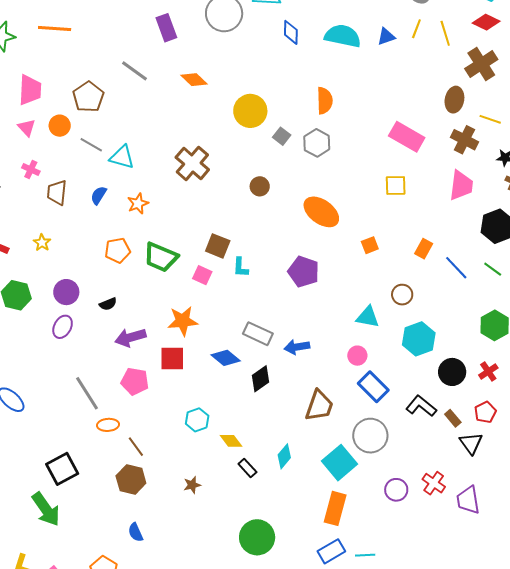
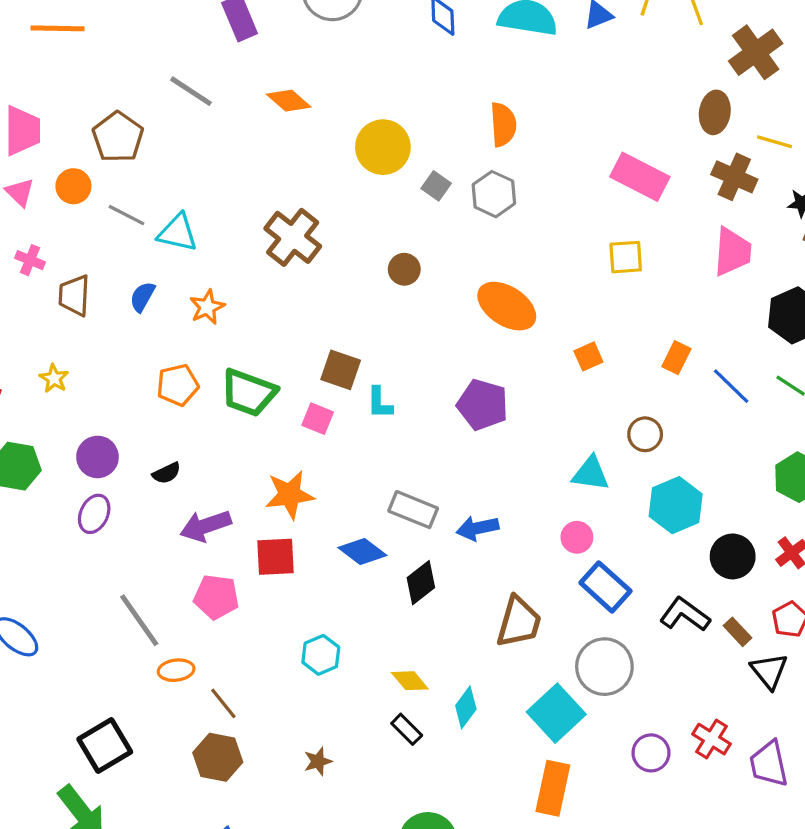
yellow diamond: (231, 441) -> (410, 681), moved

